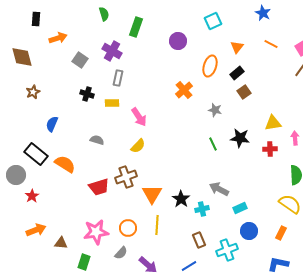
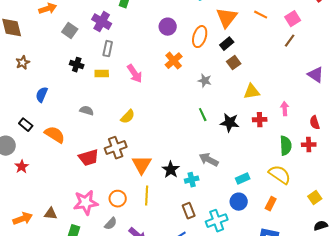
purple circle: (178, 41) -> (168, 27), moved
orange triangle: (237, 47) -> (227, 18), size x1.6
pink arrow: (139, 117) -> (135, 74), moved
yellow triangle: (273, 123) -> (252, 92), moved
black star: (240, 138) -> (230, 123), moved
black rectangle: (36, 154) -> (26, 125), size x0.6
cyan rectangle: (240, 208) -> (243, 179), moved
orange arrow: (36, 230) -> (23, 219), moved

